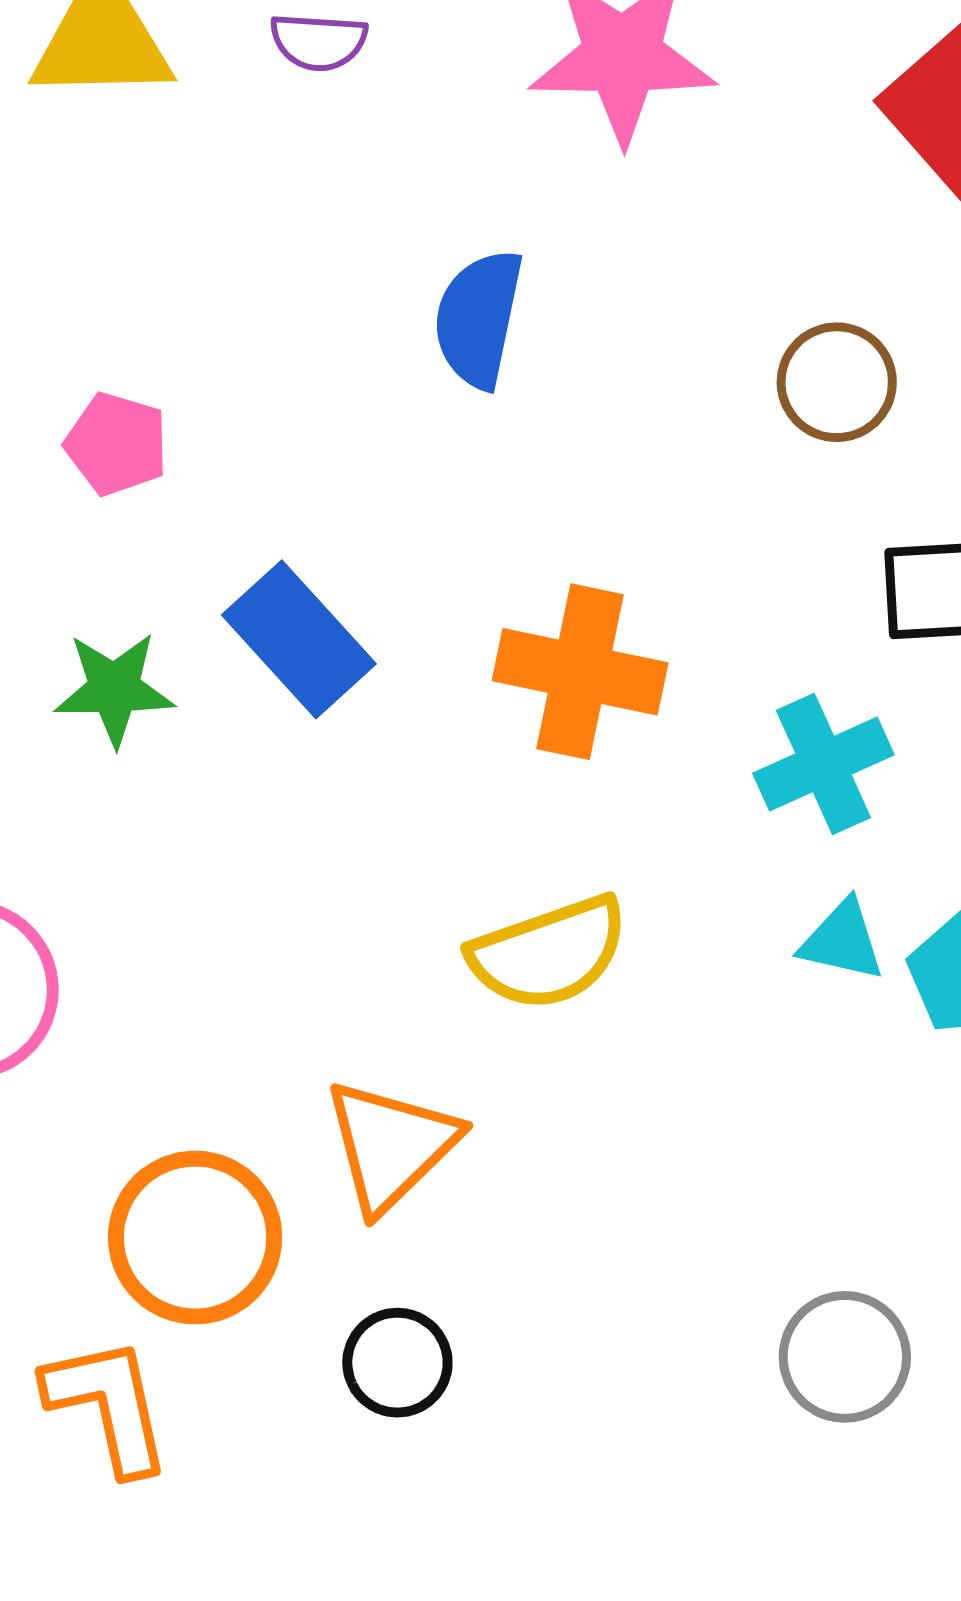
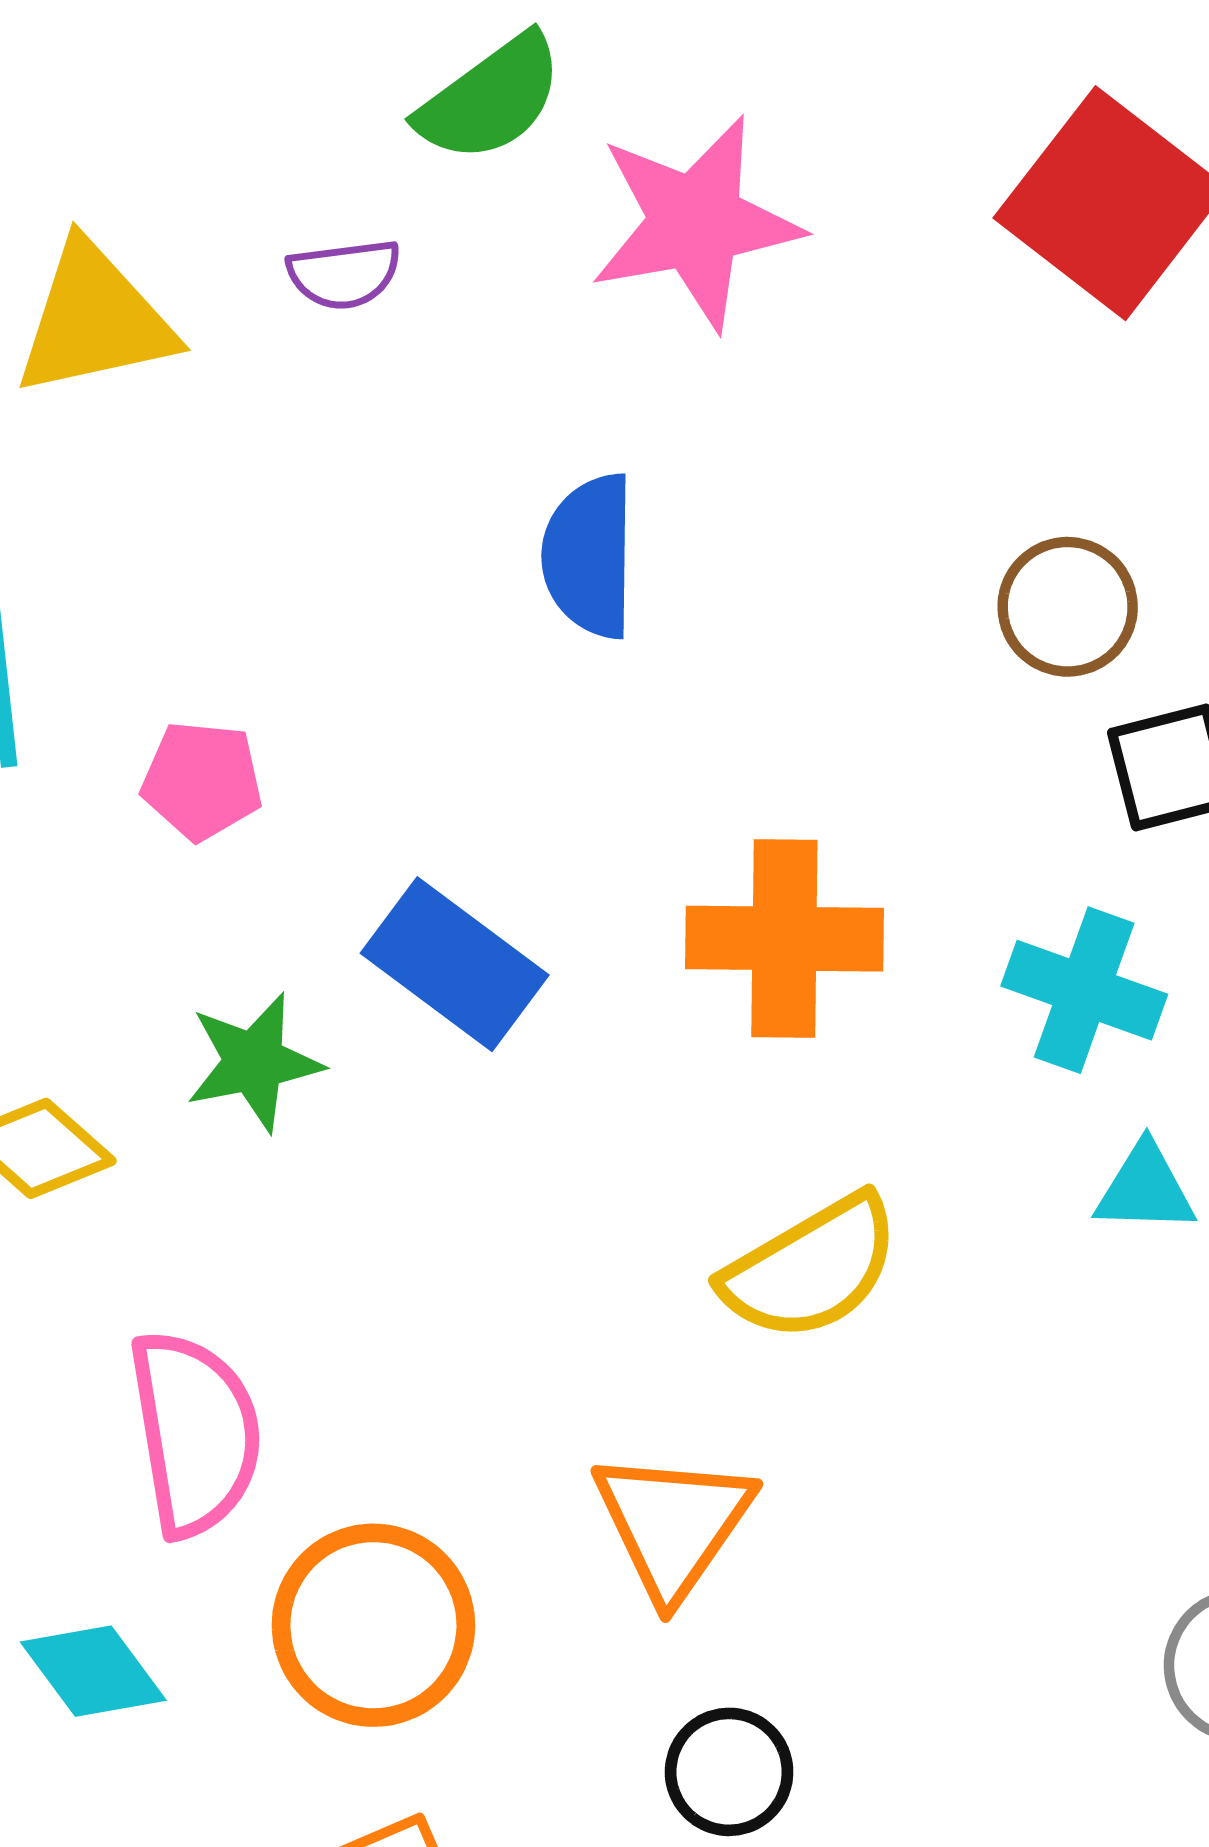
brown circle: (837, 382) -> (1068, 607), moved
cyan cross: (823, 764) -> (1084, 990), turned -35
orange circle: (195, 1238) -> (373, 1625), moved

